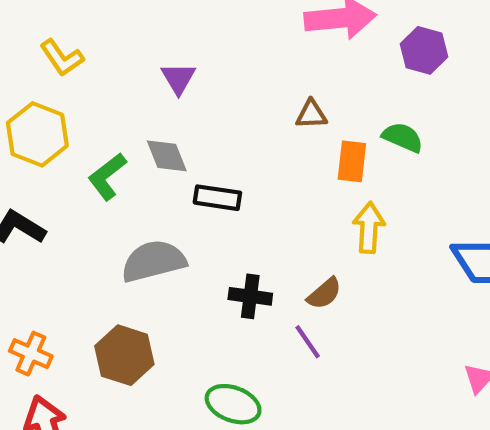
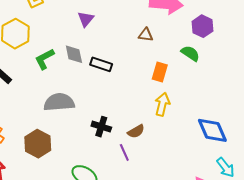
brown triangle: (311, 114) -> (146, 35), moved
green semicircle: (403, 137) -> (190, 53), moved
black rectangle: (217, 198) -> (101, 64), moved

